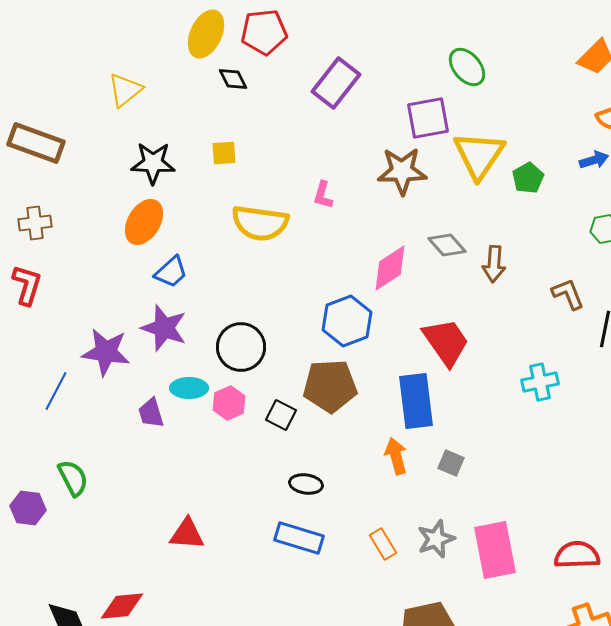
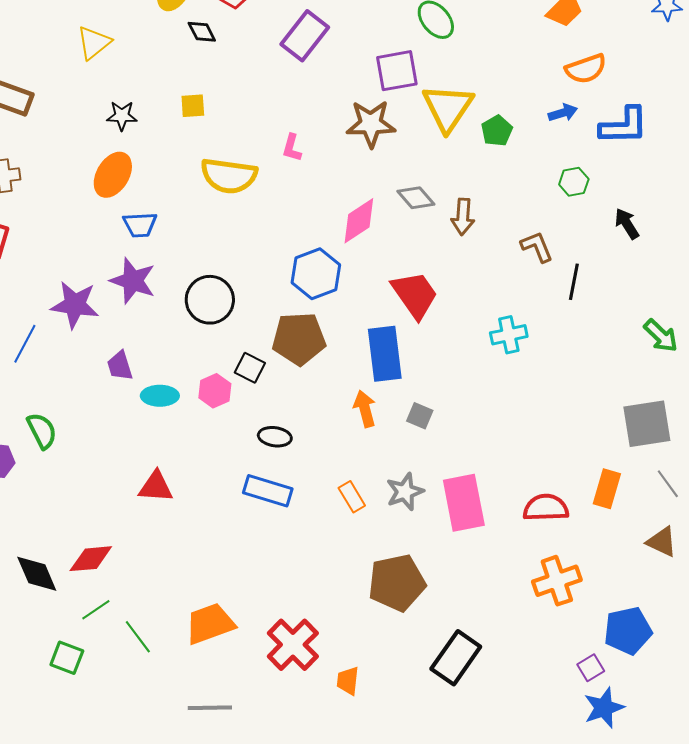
black star: (153, 163) -> (122, 116), size x0.7
blue trapezoid: (171, 272) -> (140, 225), turned 39
cyan ellipse: (189, 388) -> (160, 396), moved
pink hexagon: (229, 403) -> (215, 391), moved

